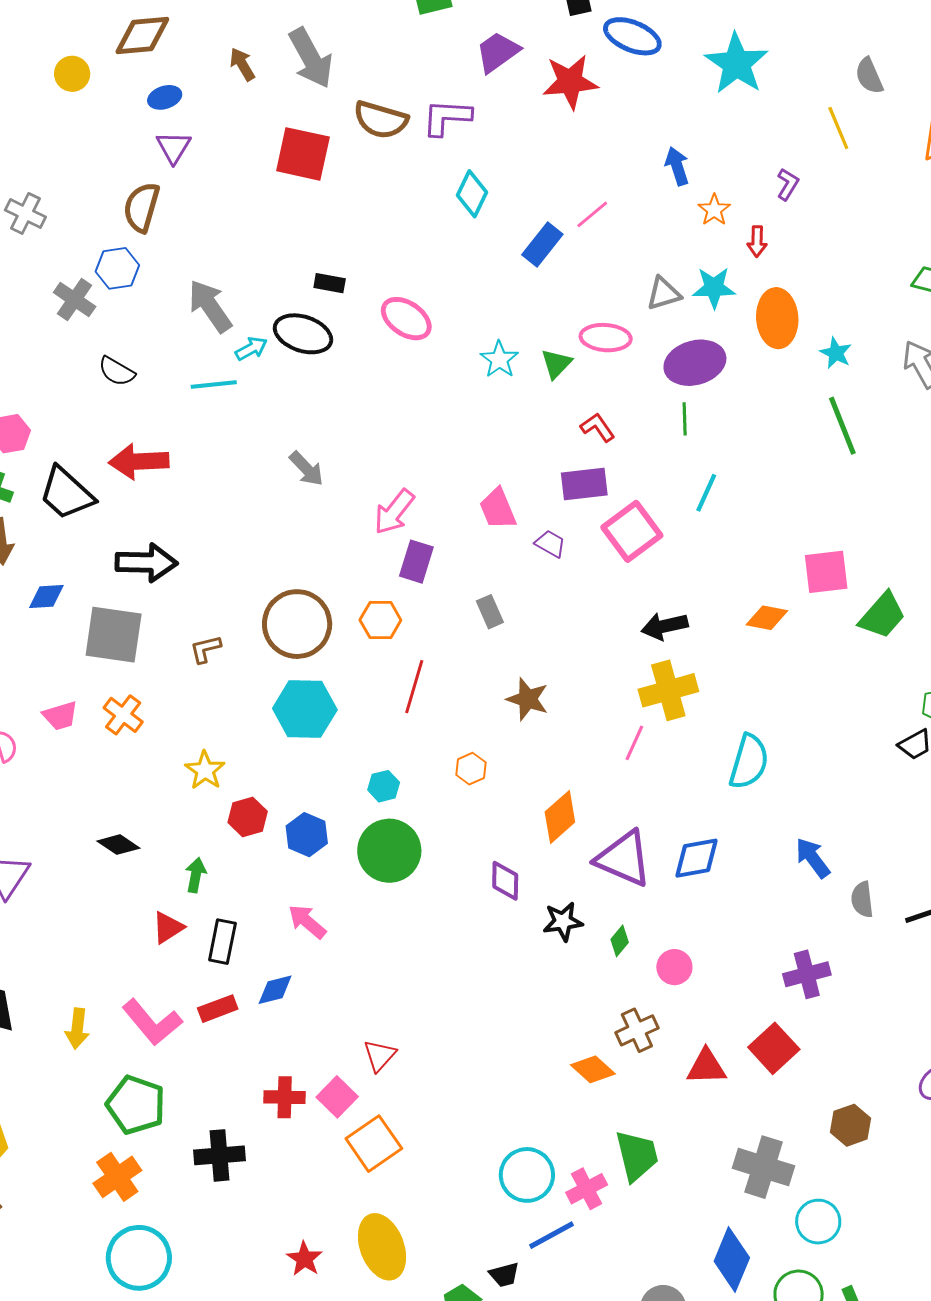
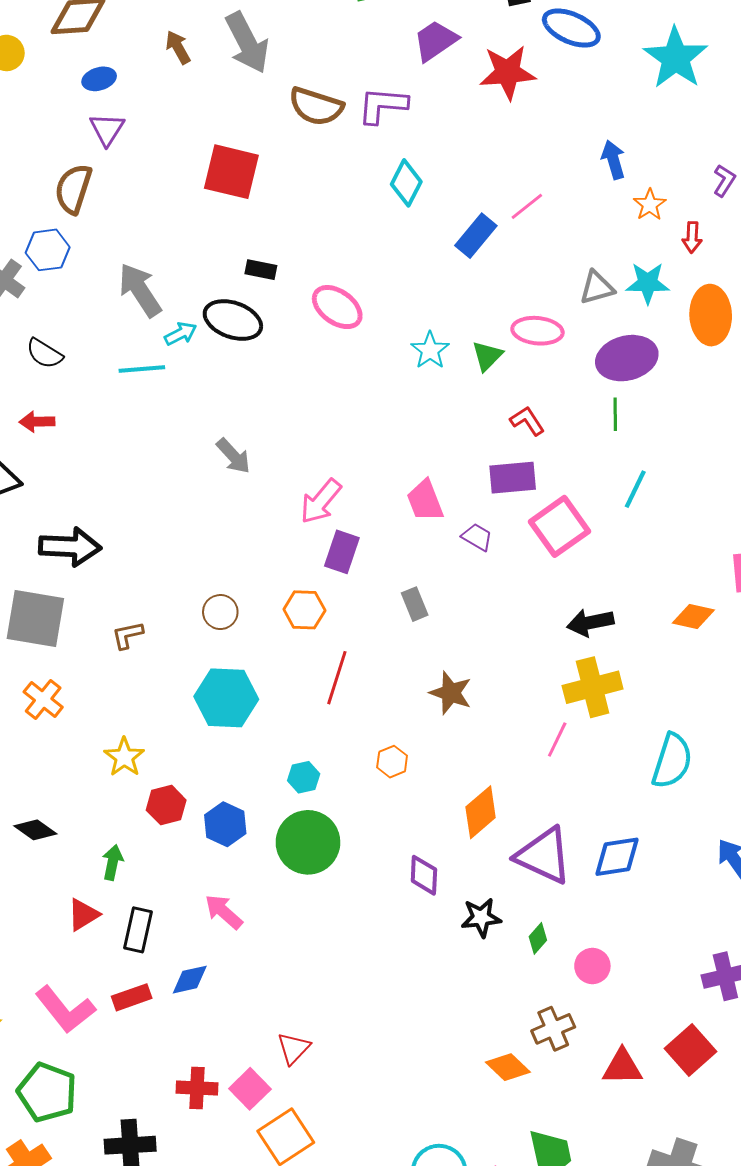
red square: (303, 154) -> (231, 172), moved
red arrow: (139, 461) -> (37, 422), moved, size x0.6
brown circle: (297, 624) -> (220, 612), size x0.5

